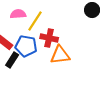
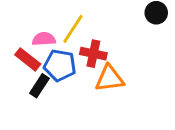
pink semicircle: (18, 14) -> (44, 39), moved

